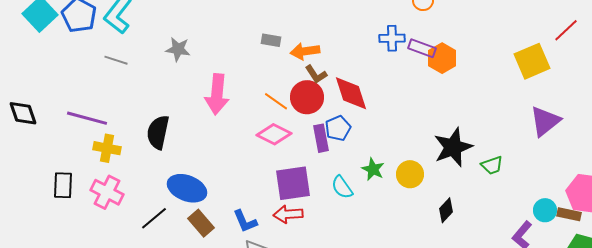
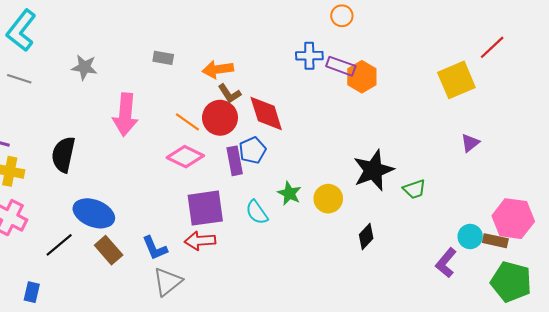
gray rectangle: (271, 40) -> (163, 58), moved
purple triangle: (545, 121) -> (470, 143), size x0.6

